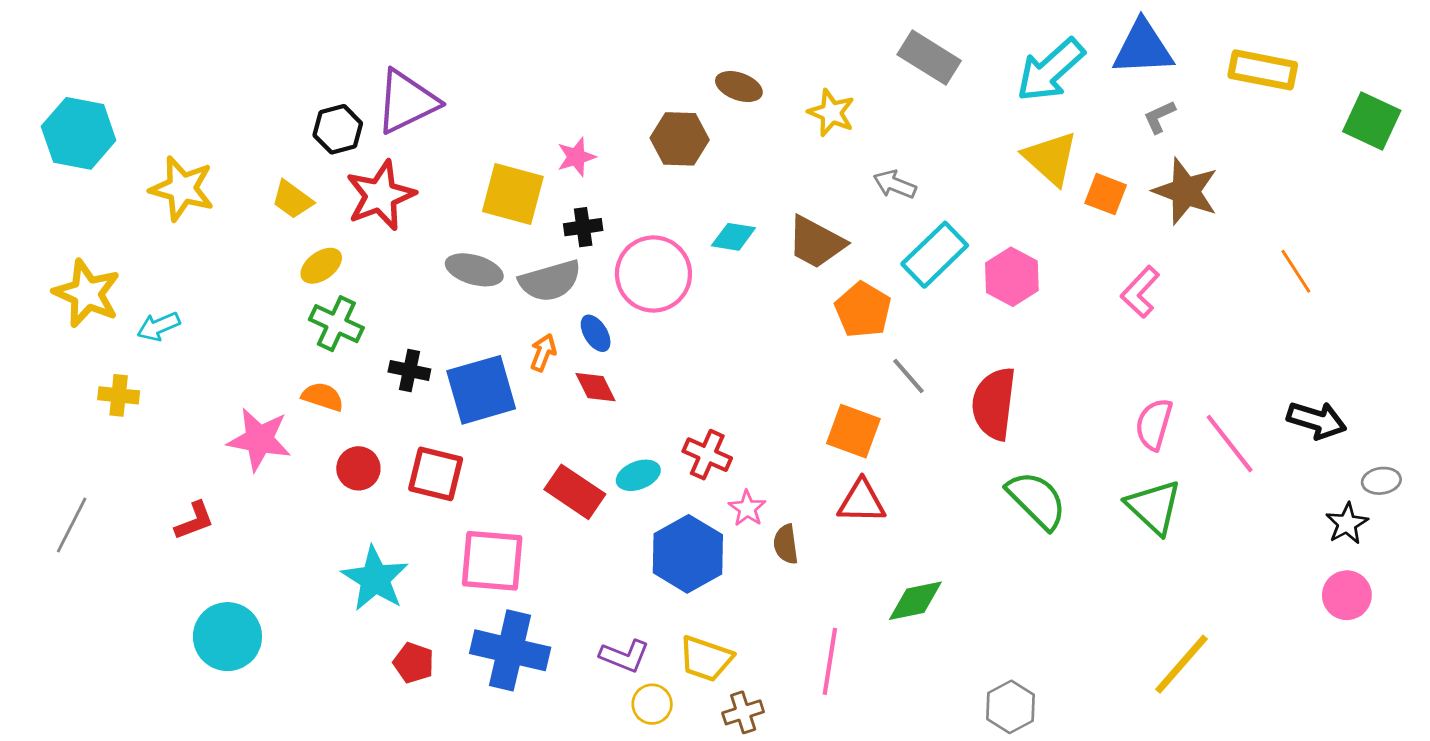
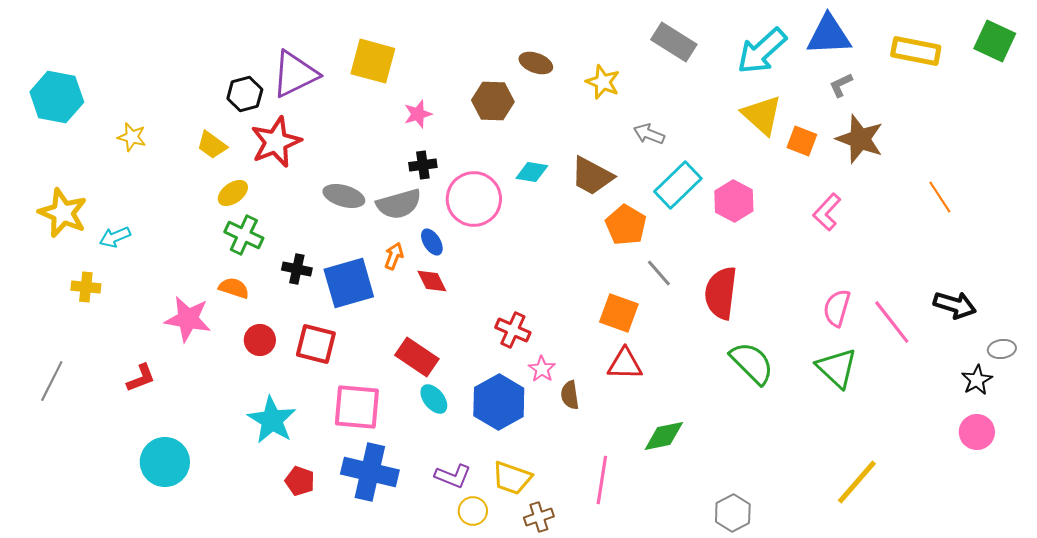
green square: (1372, 121) -> (995, 41), moved
yellow star: (182, 189) -> (132, 137), size x0.6
yellow square: (513, 194) -> (373, 61), moved
cyan ellipse: (638, 475) -> (434, 399), moved, turned 72

